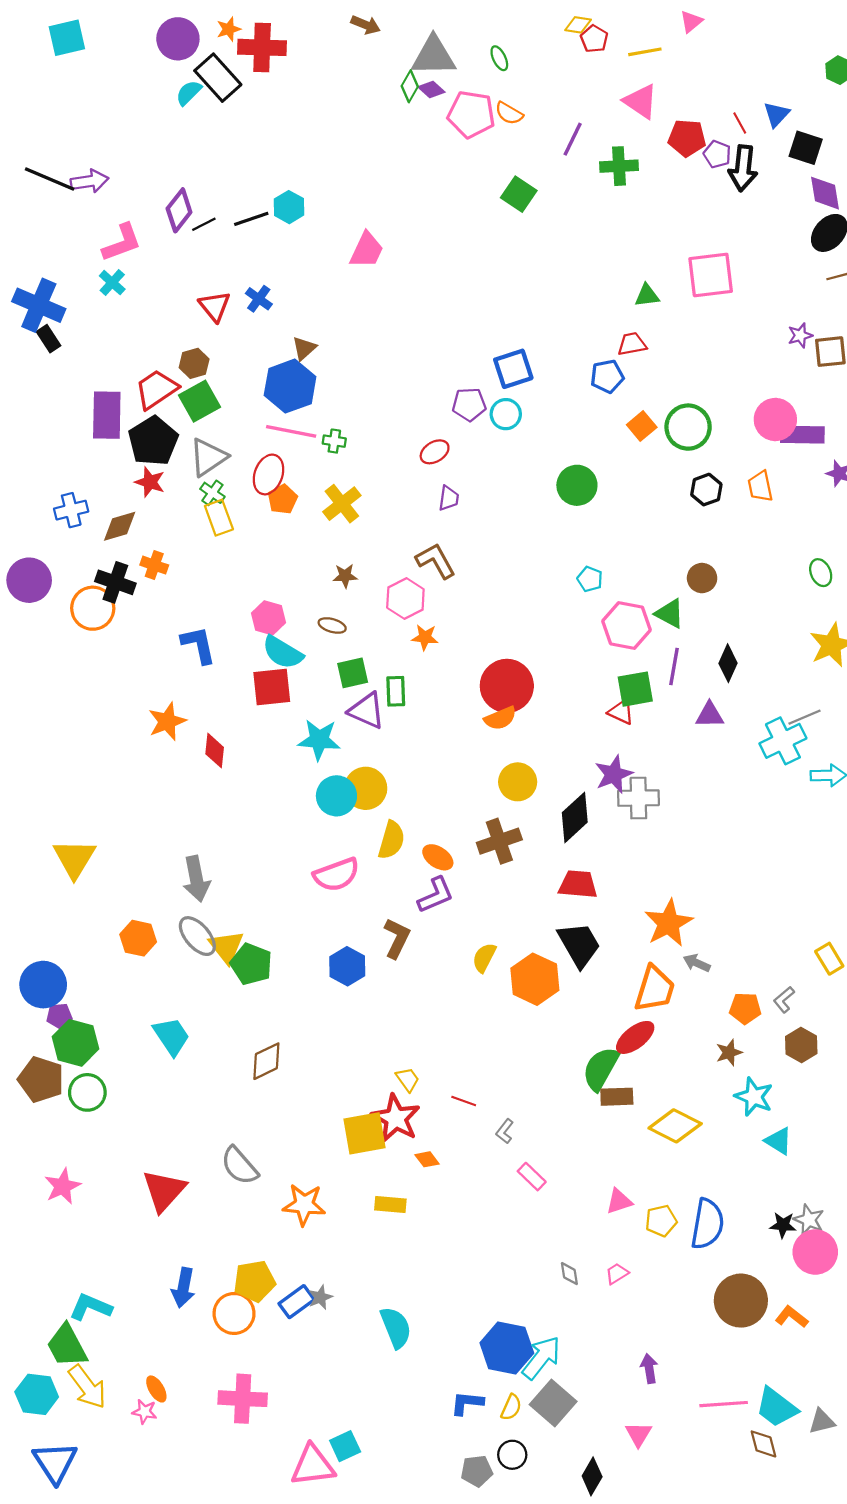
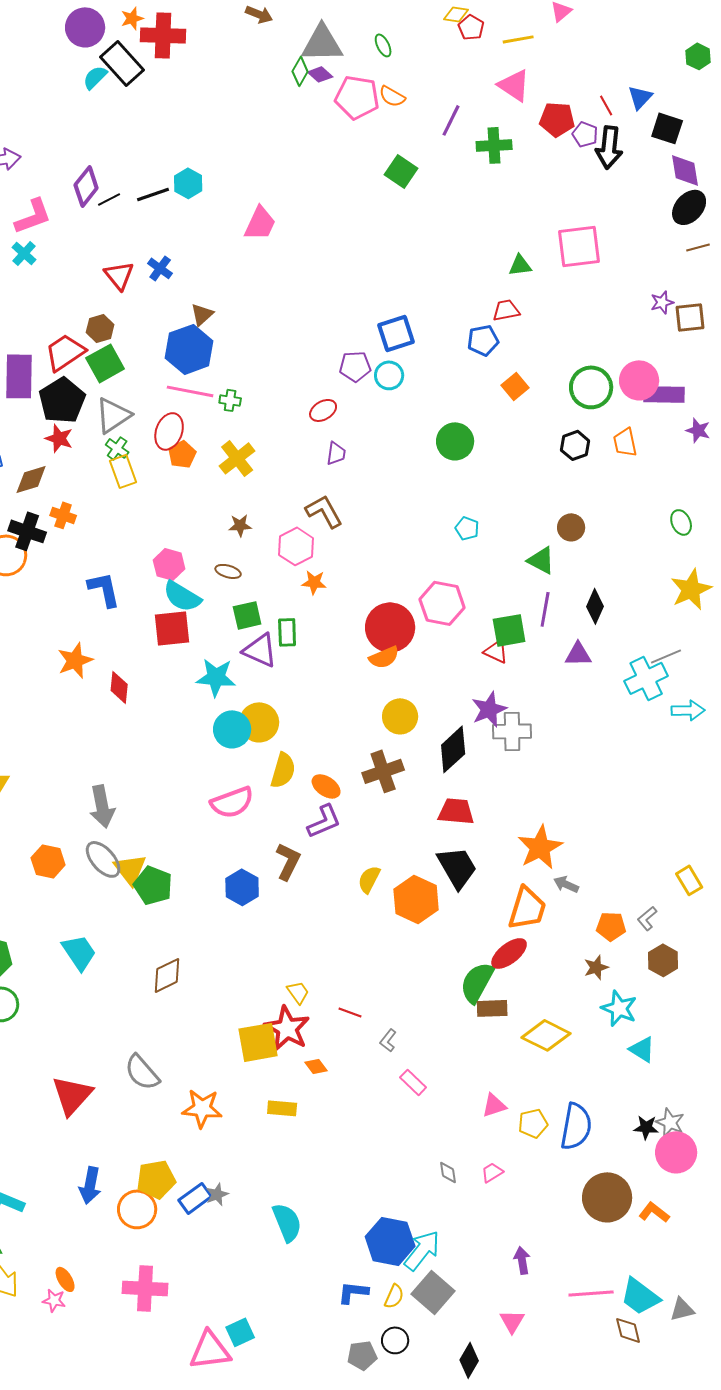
green circle: (688, 427) -> (591, 387), moved
pink hexagon: (627, 625) -> (442, 603), moved

